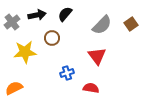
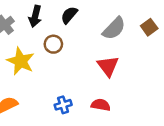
black arrow: (37, 15) -> (35, 16), turned 114
yellow star: (25, 52) -> (21, 61), turned 30
blue cross: (67, 73) -> (63, 105), moved

